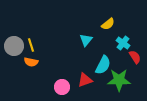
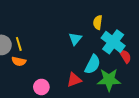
yellow semicircle: (108, 24) -> (98, 22), turned 136
cyan cross: (123, 43) -> (113, 42), size x1.6
pink circle: (62, 87) -> (41, 87), moved

